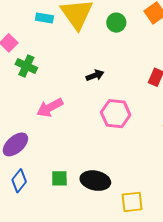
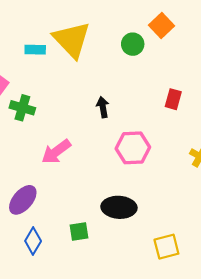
green circle: (116, 23) -> (133, 44), moved
black arrow: (95, 75) -> (103, 107), turned -72
black ellipse: (95, 181) -> (119, 207), moved

